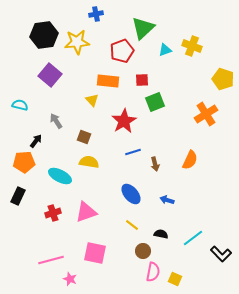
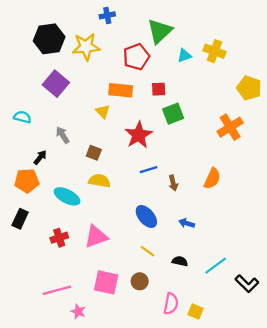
brown circle: (143, 251) -> (140, 281), moved

